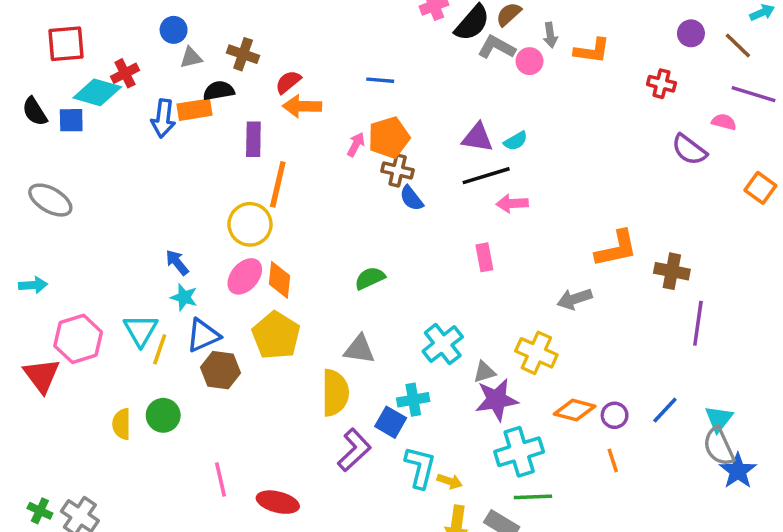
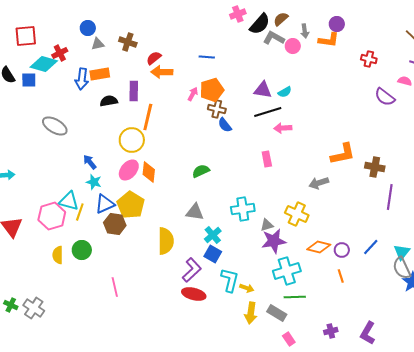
purple circle: (691, 33) -> (337, 24), moved
black semicircle: (219, 91) -> (109, 101), moved
gray ellipse: (50, 200) -> (55, 126), moved
cyan triangle: (141, 330) -> (69, 201), turned -45
yellow pentagon: (276, 335) -> (131, 205), moved
pink hexagon: (78, 339) -> (52, 216), moved
cyan cross: (443, 344) -> (243, 209), turned 30
yellow semicircle: (335, 393) -> (166, 241), moved
cyan cross: (413, 400) -> (213, 235), moved, turned -30
red ellipse: (278, 502) -> (194, 294), moved

